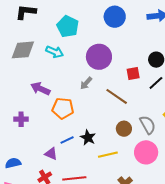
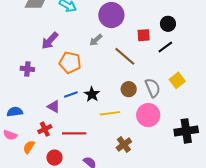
purple arrow: (40, 89) -> (50, 41), turned -78

